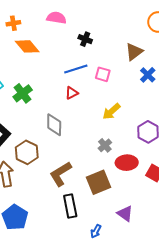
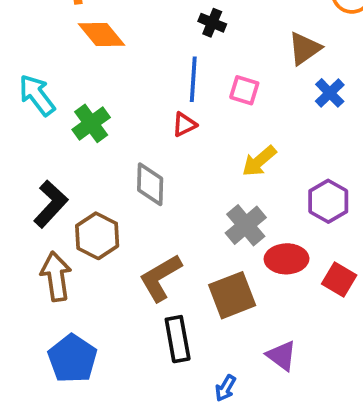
blue line: (76, 69) -> (193, 79), turned -70
gray cross: (105, 145) -> (246, 225), size x1.5

